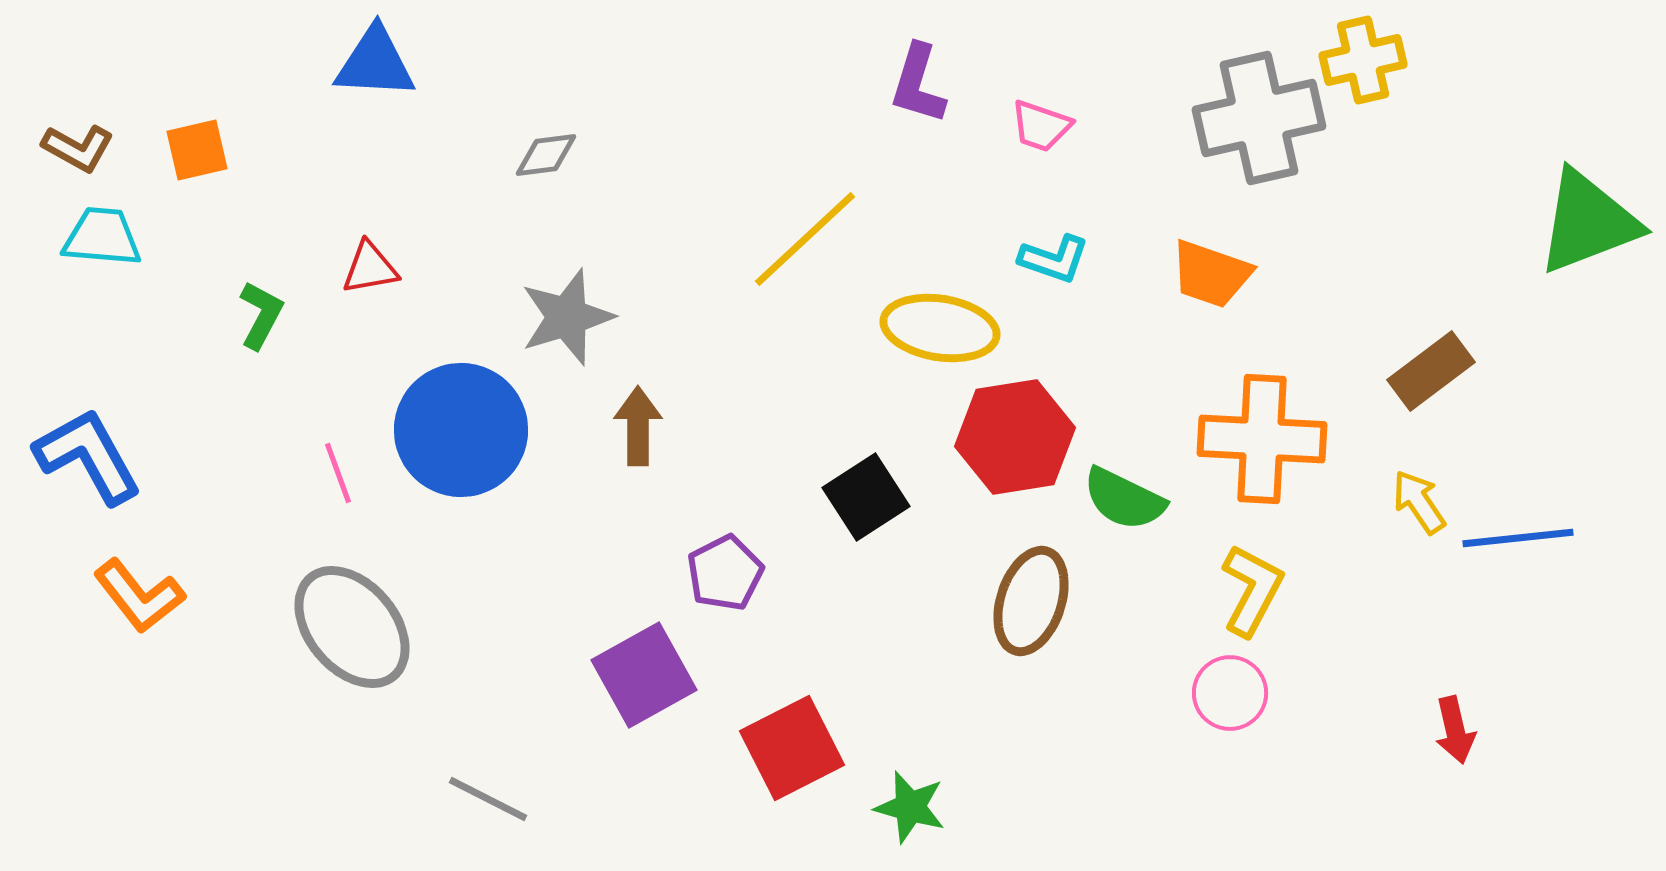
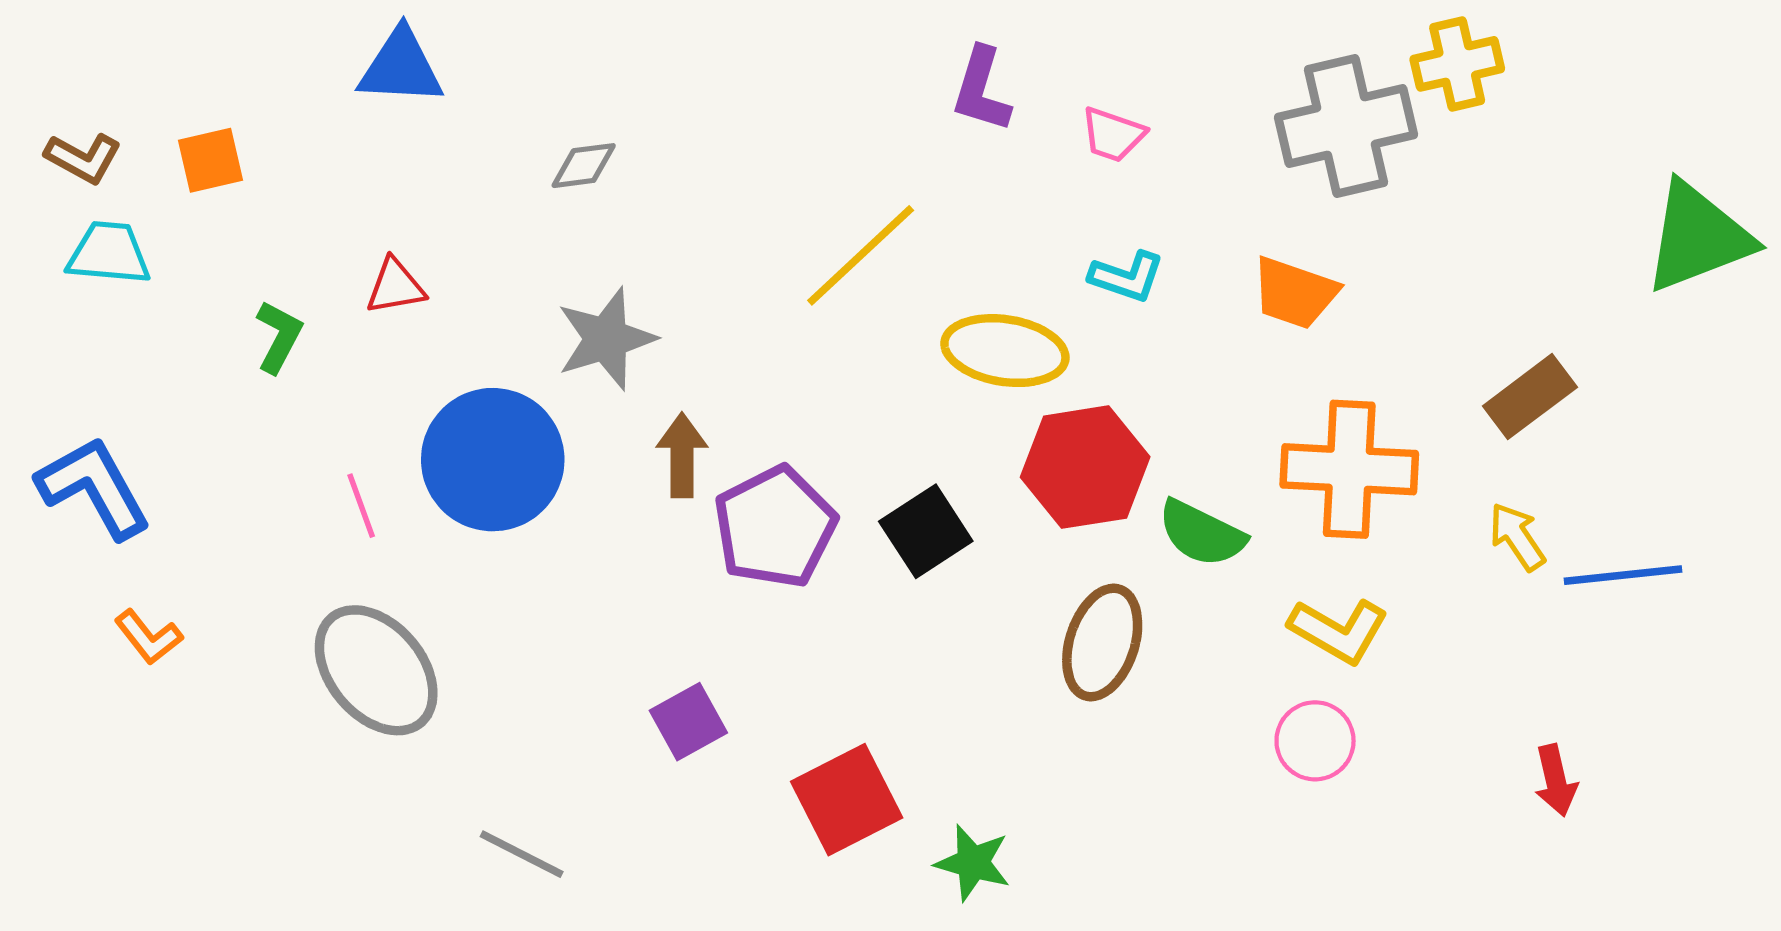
purple pentagon: (725, 573) -> (775, 527), moved, size x1.5
yellow L-shape: (1252, 590) -> (1339, 631), turned 92
orange L-shape: (139, 596) -> (148, 637), size x0.7
purple square: (644, 675) -> (688, 722), size x0.7

